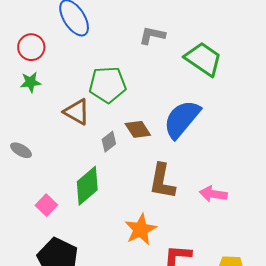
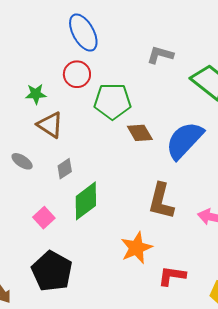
red circle: (31, 47) -> (77, 74), moved
brown triangle: (77, 112) -> (50, 125), moved
brown diamond: (138, 129) -> (140, 133), moved
gray diamond: (109, 142) -> (65, 169), moved

